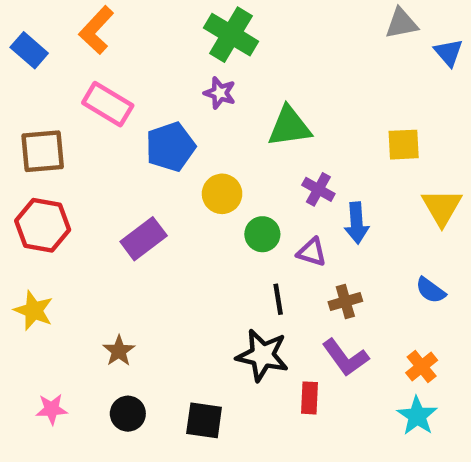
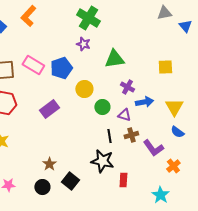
pink rectangle: (108, 104) -> (33, 65), moved
yellow triangle: (442, 207) -> (174, 107), moved
blue arrow: (357, 223) -> (144, 102), turned -96
brown cross: (345, 301) -> (131, 135), moved
brown star: (119, 351) -> (49, 164), moved
purple L-shape: (345, 358) -> (153, 148), moved
cyan star: (417, 416) -> (160, 195), moved
black square: (204, 420) -> (70, 181), moved, turned 30

